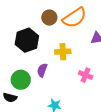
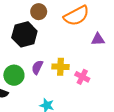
brown circle: (49, 18) -> (39, 12), moved
yellow cross: (63, 52) -> (60, 67), moved

